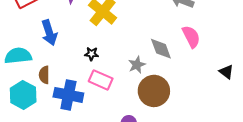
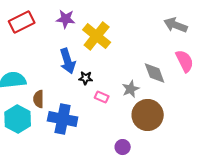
blue arrow: (49, 33) -> (68, 61), moved
pink rectangle: (101, 80) -> (102, 97), moved, size x0.6

